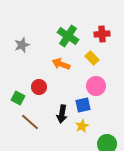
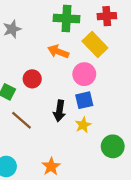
green cross: (68, 36) -> (67, 18), turned -30
yellow rectangle: (92, 58) -> (95, 45), size x1.5
pink circle: (96, 86) -> (84, 74), moved

